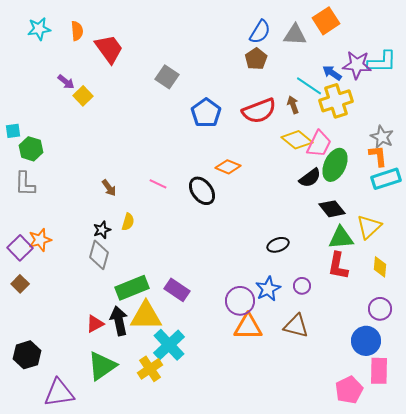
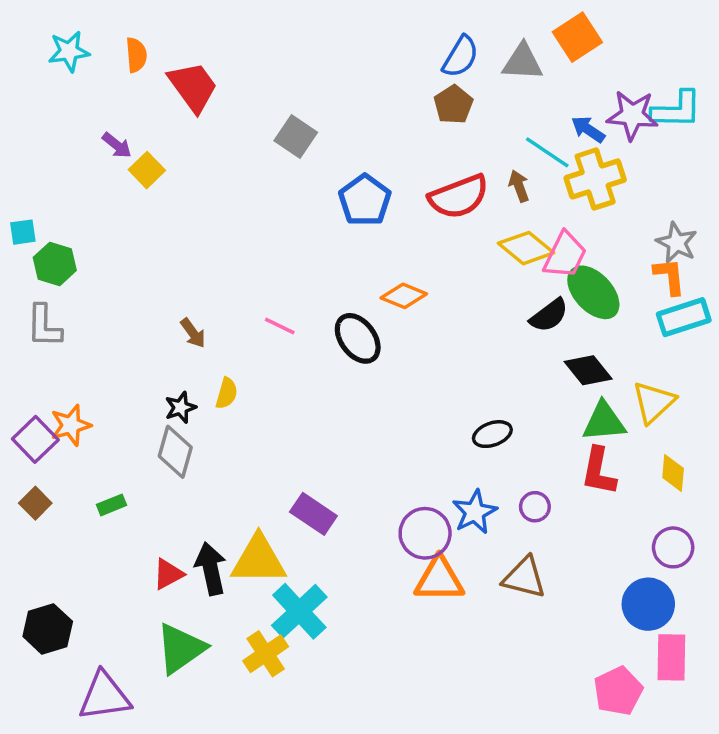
green ellipse: (335, 165) -> (593, 292), turned -68
green rectangle: (132, 288) -> (111, 505), moved, size x0.5

